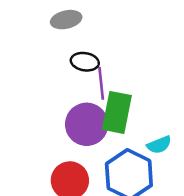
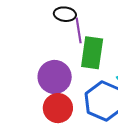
purple circle: (87, 124) -> (55, 77), moved

